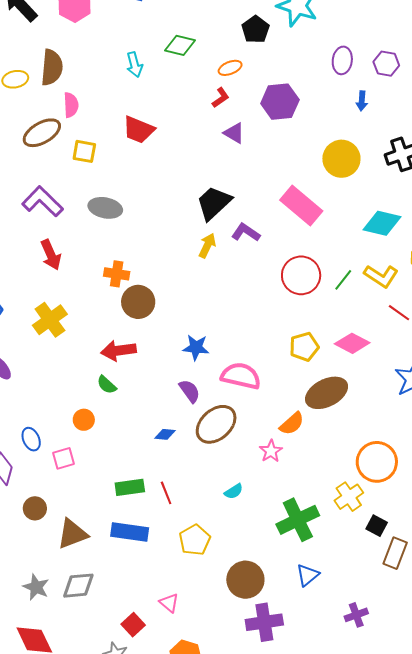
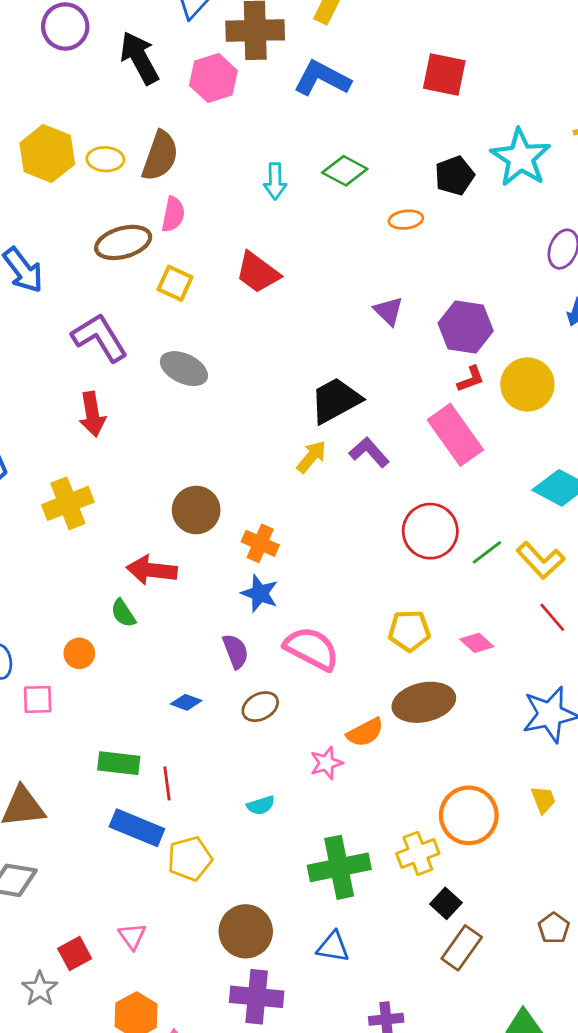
red L-shape: (221, 98) -> (471, 379), moved
purple hexagon: (280, 102) -> (466, 327), moved
orange cross: (117, 274) -> (260, 543), moved
pink diamond: (352, 343) -> (477, 643), size x0.7
brown ellipse: (216, 424) -> (260, 707), size x0.6
blue rectangle: (130, 532) -> (137, 828), moved
blue triangle: (307, 575) -> (333, 947), turned 35

